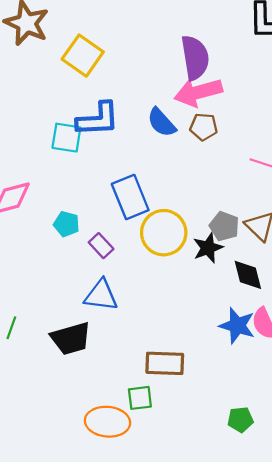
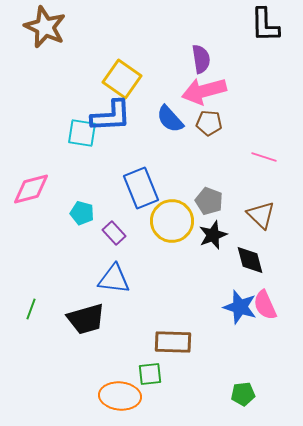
yellow square: (83, 56) -> (122, 79), moved
purple semicircle: (195, 58) -> (201, 59), size x0.7
gray pentagon: (224, 226) -> (209, 201), moved

